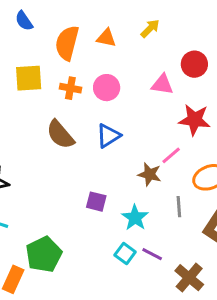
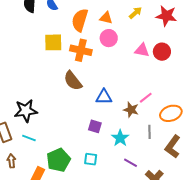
red circle: (194, 64) -> (162, 52), moved
orange cross: (70, 88) -> (81, 50), size x1.5
pink circle: (107, 88) -> (109, 38), moved
red star: (195, 120) -> (166, 16), moved
blue triangle: (108, 136) -> (104, 97), moved, turned 30
cyan square: (125, 253) -> (91, 159), moved, turned -32

